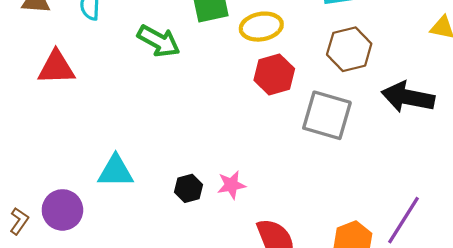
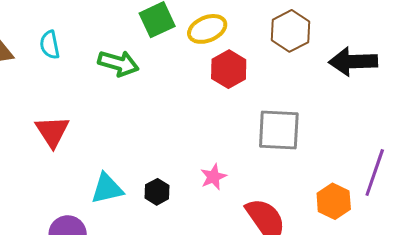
red triangle: (56, 68) -> (52, 131), moved, turned -48
gray square: (327, 115) -> (279, 130), moved
black hexagon: (189, 188) -> (157, 192), moved

